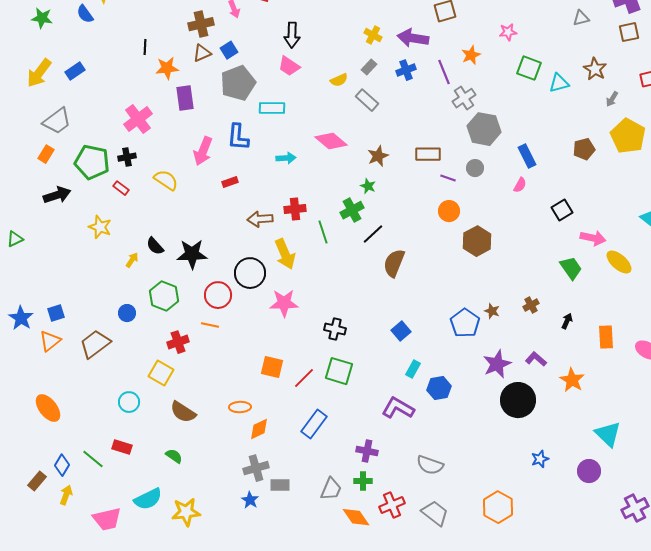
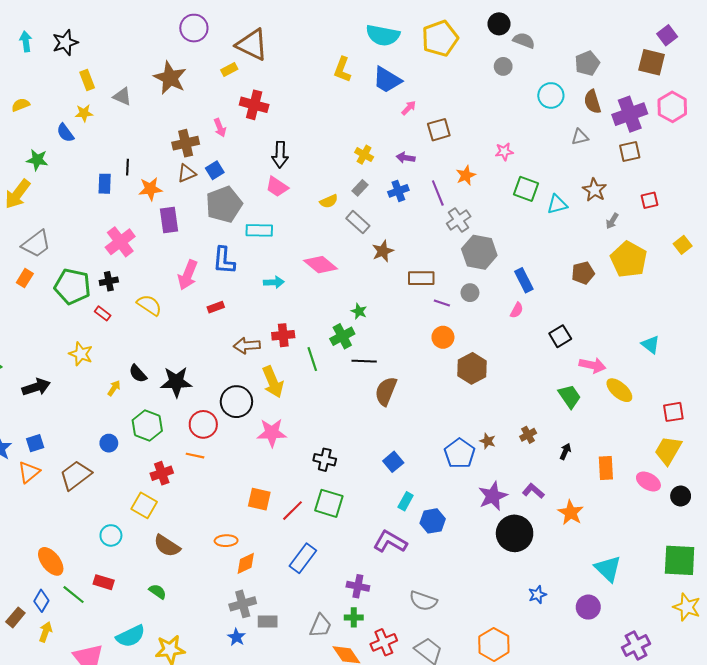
green star: (42, 18) -> (37, 160), moved
purple arrow: (413, 38) -> (406, 158), size x0.6
blue rectangle: (75, 71) -> (105, 184), moved, turned -54
brown star: (378, 156) -> (383, 251), moved
black arrow: (57, 195) -> (36, 387), moved
black line: (373, 234) -> (364, 361), turned 45
orange ellipse: (48, 408) -> (51, 561), moved

